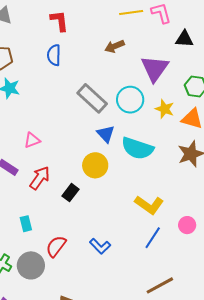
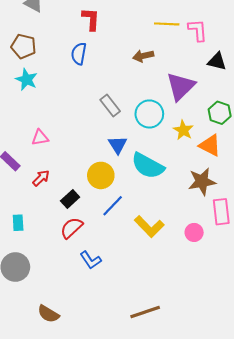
gray rectangle: (92, 98) -> (110, 106), size x0.7
red arrow: (40, 178) -> (41, 178), size x0.7
pink circle: (187, 225) -> (194, 232), moved
blue line: (153, 238) -> (113, 206), moved
red semicircle: (56, 246) -> (72, 228), moved

